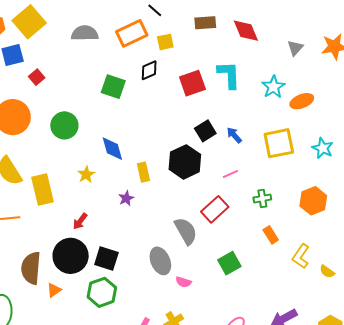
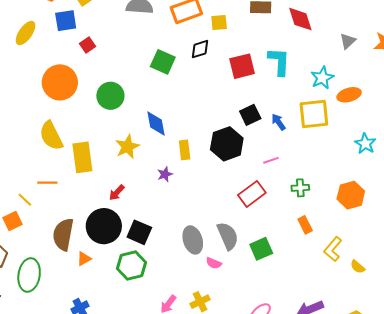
yellow square: (279, 143) -> (314, 114), moved
yellow star: (86, 174) -> (127, 147), size x1.4
gray semicircle: (186, 231) -> (228, 236), moved

